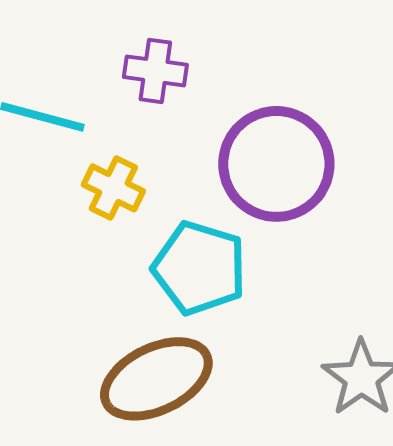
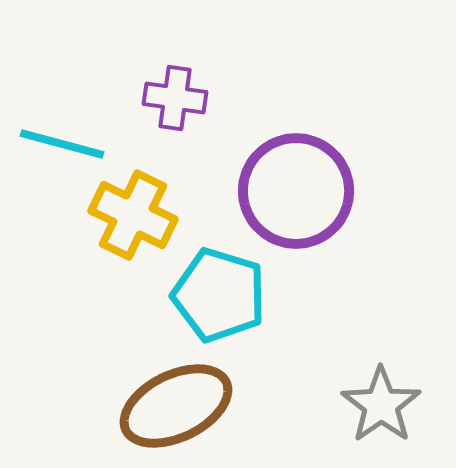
yellow cross: (113, 188) -> (133, 215), size x1.4

